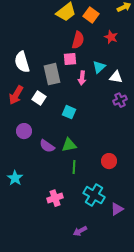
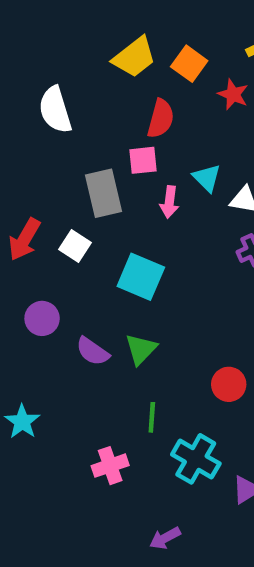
red star: (111, 37) -> (233, 94), moved
white semicircle: (22, 62) -> (55, 110), moved
cyan triangle: (99, 67) -> (207, 178), turned -32
cyan square: (69, 112) -> (141, 277), size x1.5
green triangle: (69, 145) -> (141, 349), turned -35
green line: (74, 167) -> (152, 417), moved

